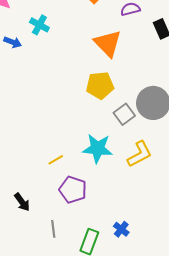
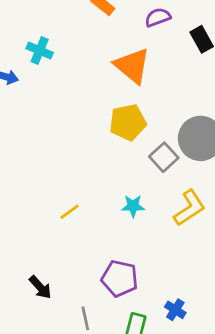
cyan star: (98, 148) -> (133, 206), size x0.6
yellow line: (56, 160) -> (69, 212), moved
purple pentagon: (73, 190) -> (120, 278), moved

